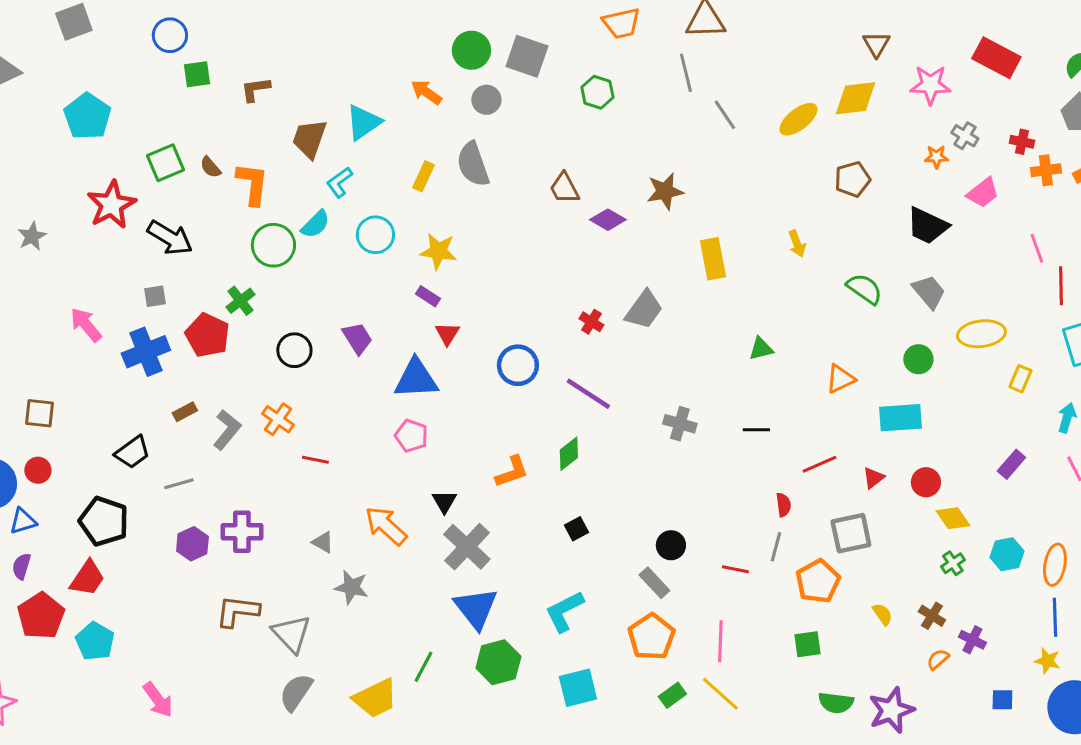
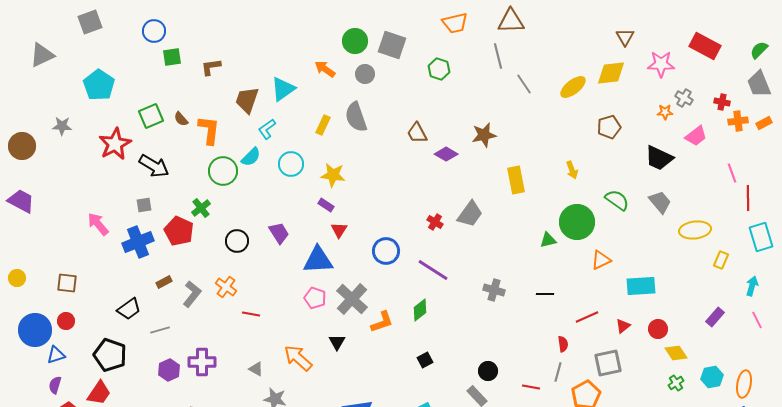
gray star: (32, 236) -> (62, 126), moved, turned 30
green circle: (918, 359) -> (577, 222), moved, size x1.8
gray cross: (467, 547) -> (352, 299), moved

